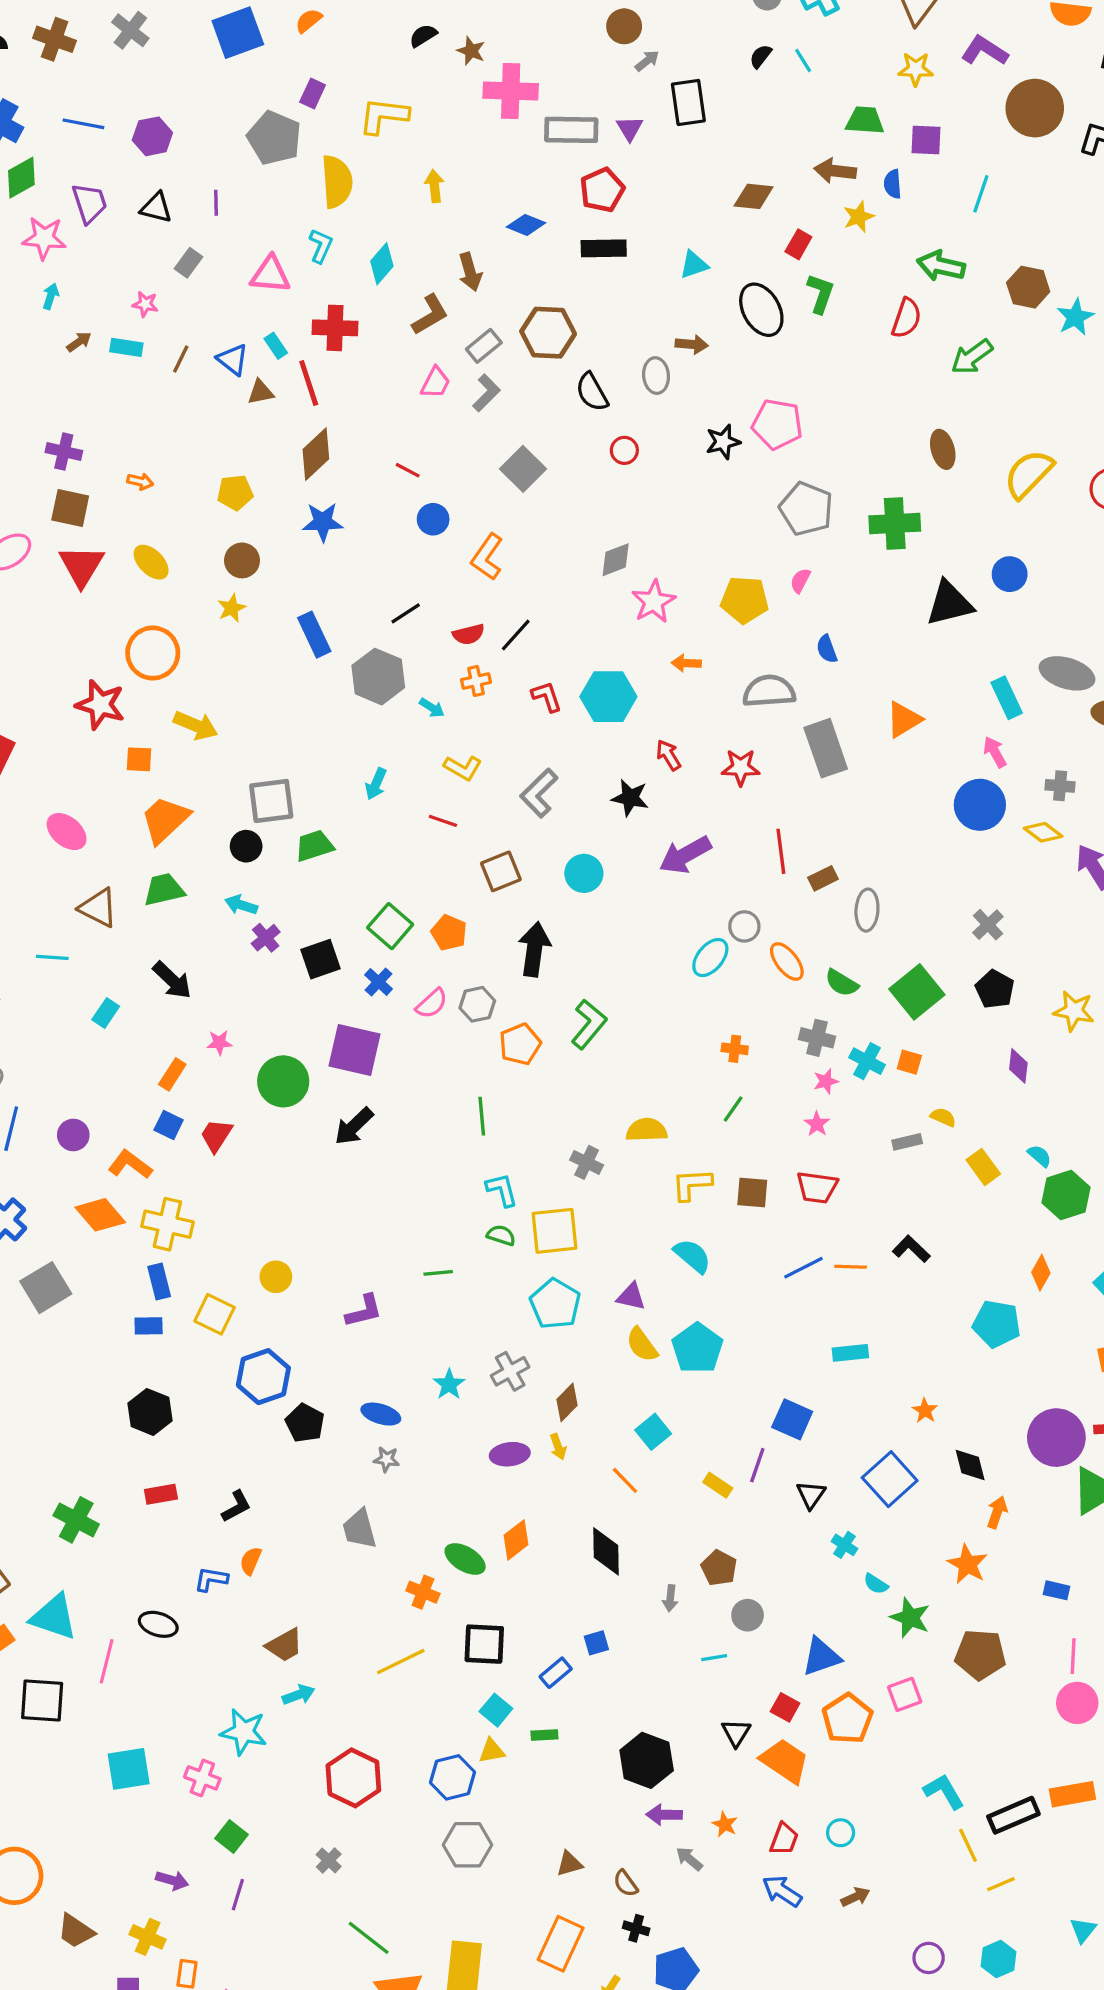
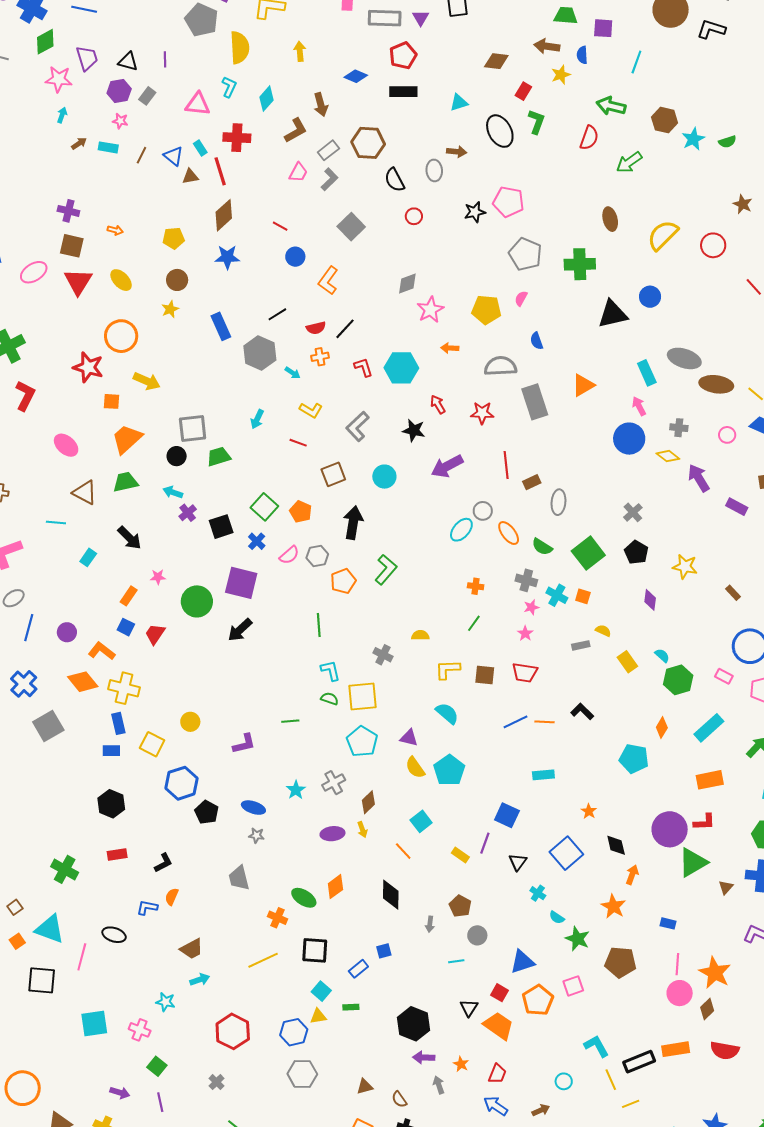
purple hexagon: (152, 136) -> (119, 91), moved
yellow semicircle: (647, 1130) -> (420, 635), size x0.7
cyan star: (244, 1732) -> (166, 1002), size x0.7
cyan circle: (841, 1833) -> (564, 1081), moved
gray arrow: (689, 1859) -> (439, 1085), turned 30
purple line: (238, 1895) -> (160, 1102), turned -30

